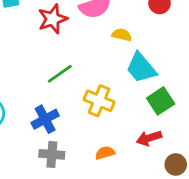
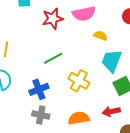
cyan trapezoid: (141, 68) -> (112, 61), turned 55
orange semicircle: (105, 153) -> (79, 118), size x1.5

